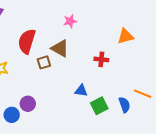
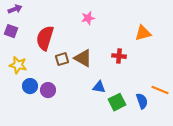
brown triangle: (60, 48) -> (83, 58), moved
purple circle: (28, 104) -> (48, 90), moved
blue circle: (12, 115) -> (30, 86), moved

